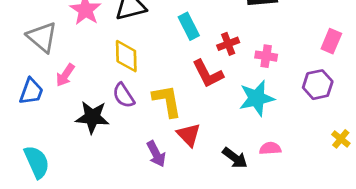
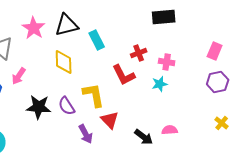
cyan rectangle: (189, 26) -> (97, 40), moved
purple hexagon: (318, 85) -> (218, 82), moved
purple semicircle: (124, 95) -> (67, 106), moved
cyan star: (257, 98) -> (160, 84), moved, size x0.6

